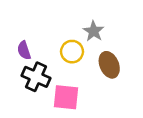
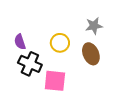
gray star: (94, 31) -> (94, 26), moved, turned 30

